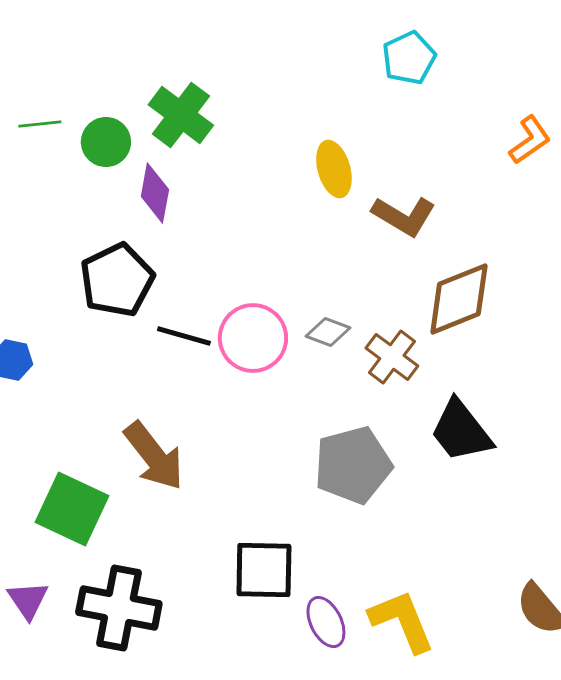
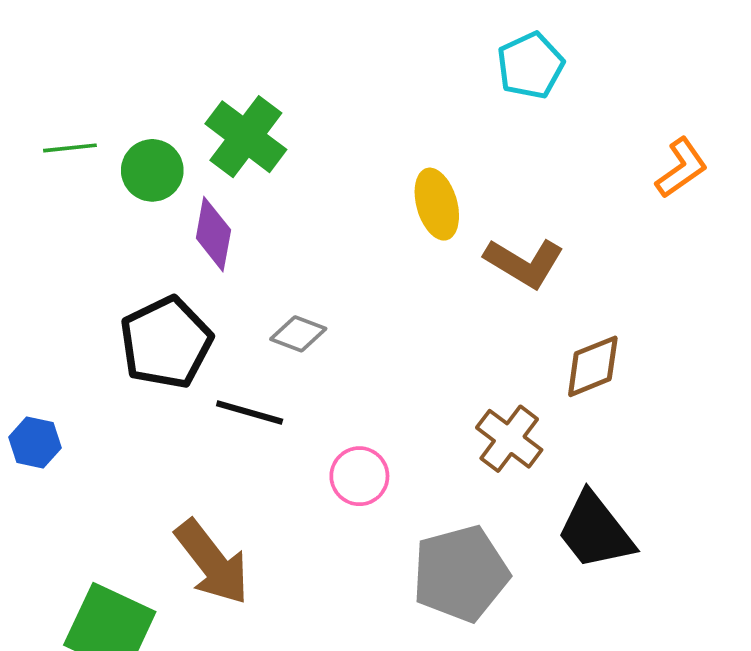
brown diamond: (459, 299) -> (593, 366), size x0.7
gray diamond: (328, 332) -> (298, 334), moved
pink circle: (253, 338) -> (359, 476), moved, size x0.7

